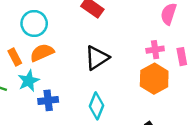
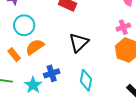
cyan star: (29, 81) -> (33, 85), moved
blue cross: (48, 100) -> (52, 73), moved

